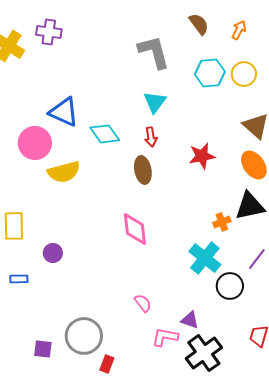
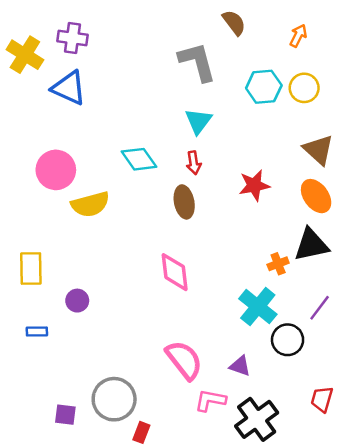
brown semicircle: (199, 24) -> (234, 23), moved
blue triangle: (64, 112) -> (69, 88), moved
pink semicircle: (143, 303) -> (184, 360), size x1.8
purple triangle: (190, 320) -> (240, 366), moved

